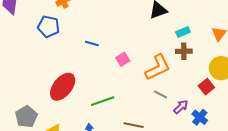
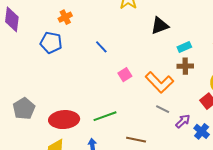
blue line: (92, 44) -> (101, 47), moved, turned 32
orange L-shape: (158, 67) -> (159, 82), turned 72
red ellipse: (63, 87) -> (64, 120), moved, turned 48
gray pentagon: (26, 117) -> (24, 109), moved

